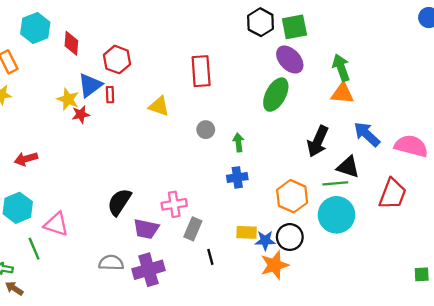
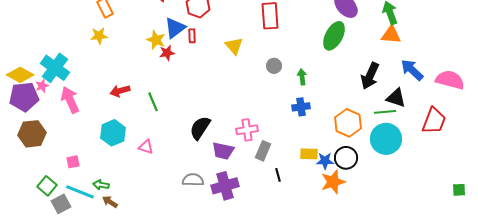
yellow triangle: (159, 106) -> (234, 46), turned 30
pink triangle: (56, 224) -> (146, 147), size x0.7
green line: (34, 249) -> (153, 102), moved

